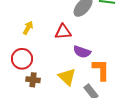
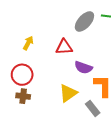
yellow triangle: (67, 77) -> (68, 93), turned 42
brown cross: (33, 80) -> (23, 96), moved

